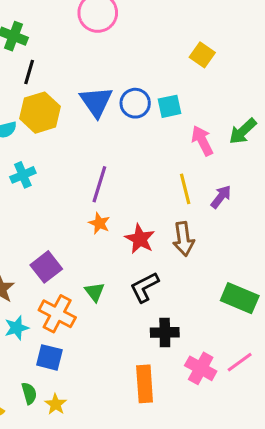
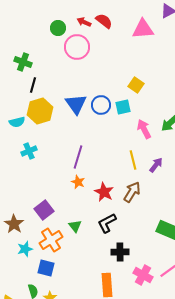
yellow square: (202, 55) -> (136, 85), moved
brown arrow: (184, 239) -> (132, 192), turned -140
orange cross: (57, 314) -> (51, 240), turned 30

